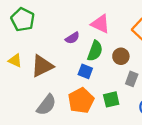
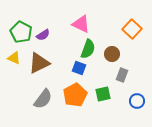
green pentagon: (23, 20) -> (21, 32), moved
pink triangle: (100, 24) -> (81, 24), moved
purple semicircle: (72, 38) -> (43, 35), moved

